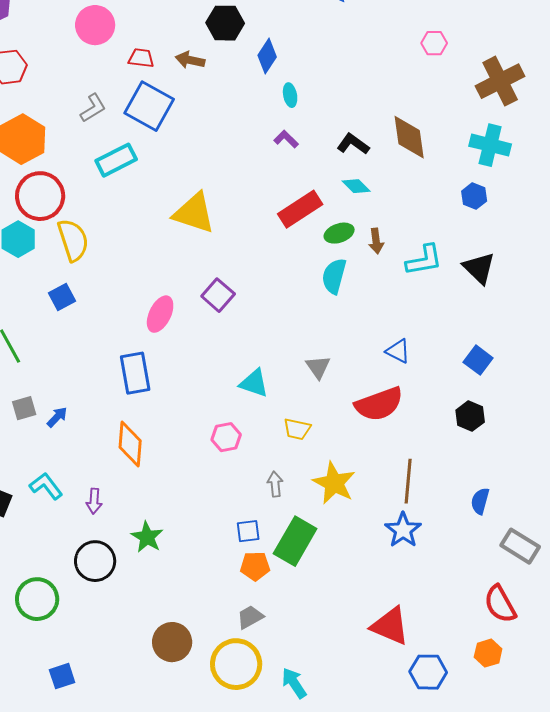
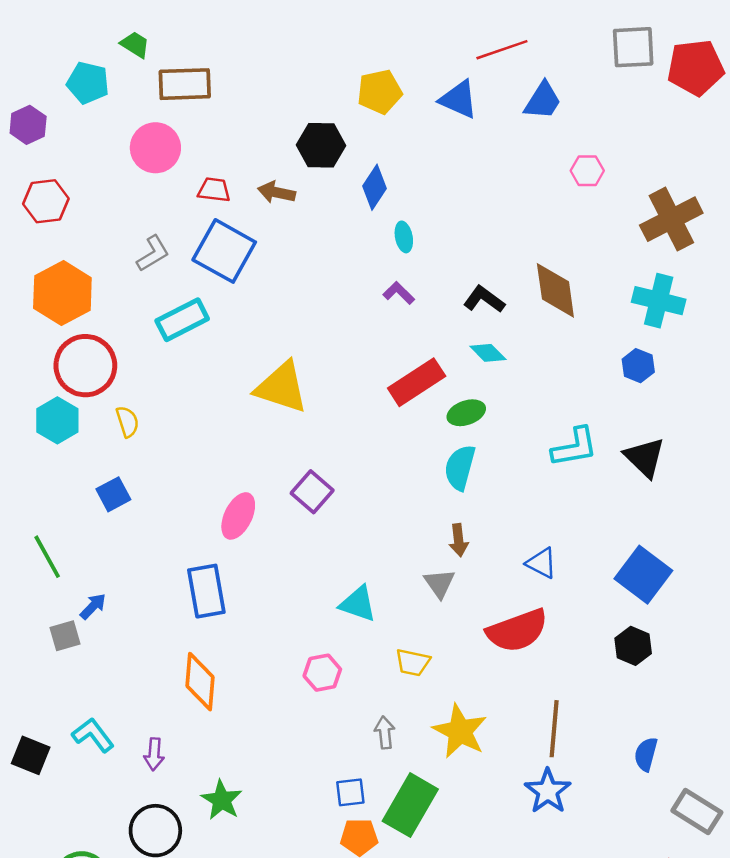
yellow semicircle: (73, 240) -> (127, 422), size x0.6
brown arrow: (376, 241) -> (459, 540), moved
blue square: (478, 360) -> (643, 575), size x1.5
blue arrow: (57, 417) -> (93, 606), moved

